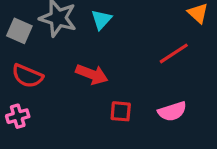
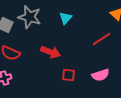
cyan triangle: (101, 20) -> (66, 18), moved

